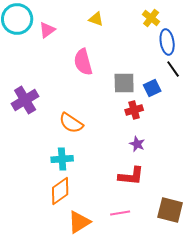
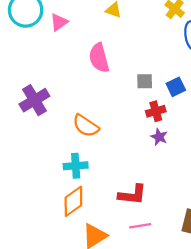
gray square: (124, 83) -> (145, 81), size x0.7
purple star: (137, 144) -> (159, 137), moved
red L-shape: (131, 176) -> (132, 195), moved

